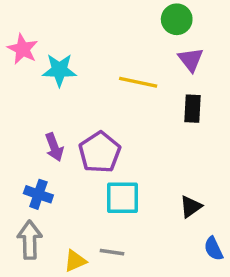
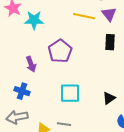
yellow line: (138, 82) -> (84, 16), moved
purple pentagon: (100, 152) -> (60, 51), moved
gray arrow: (30, 240) -> (17, 117), turned -100

